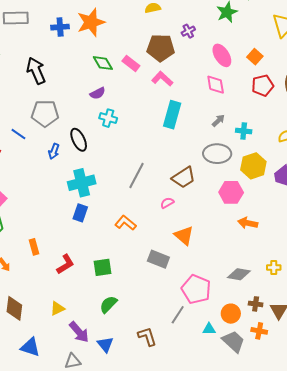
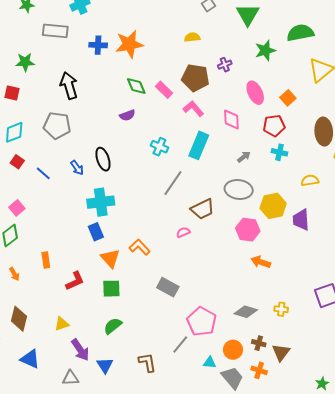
pink diamond: (216, 85) -> (231, 119), moved
red pentagon: (263, 86) -> (274, 126), moved
gray pentagon: (45, 113) -> (57, 125), moved
cyan cross: (108, 118) -> (159, 147), moved
cyan cross: (244, 131) -> (279, 152), moved
blue line: (18, 134) -> (43, 173), moved
blue arrow: (54, 151) -> (77, 168), turned -63
gray line: (137, 175) -> (173, 183), moved
blue rectangle: (80, 213) -> (96, 232), turned -48
orange triangle: (184, 236) -> (110, 258), moved

